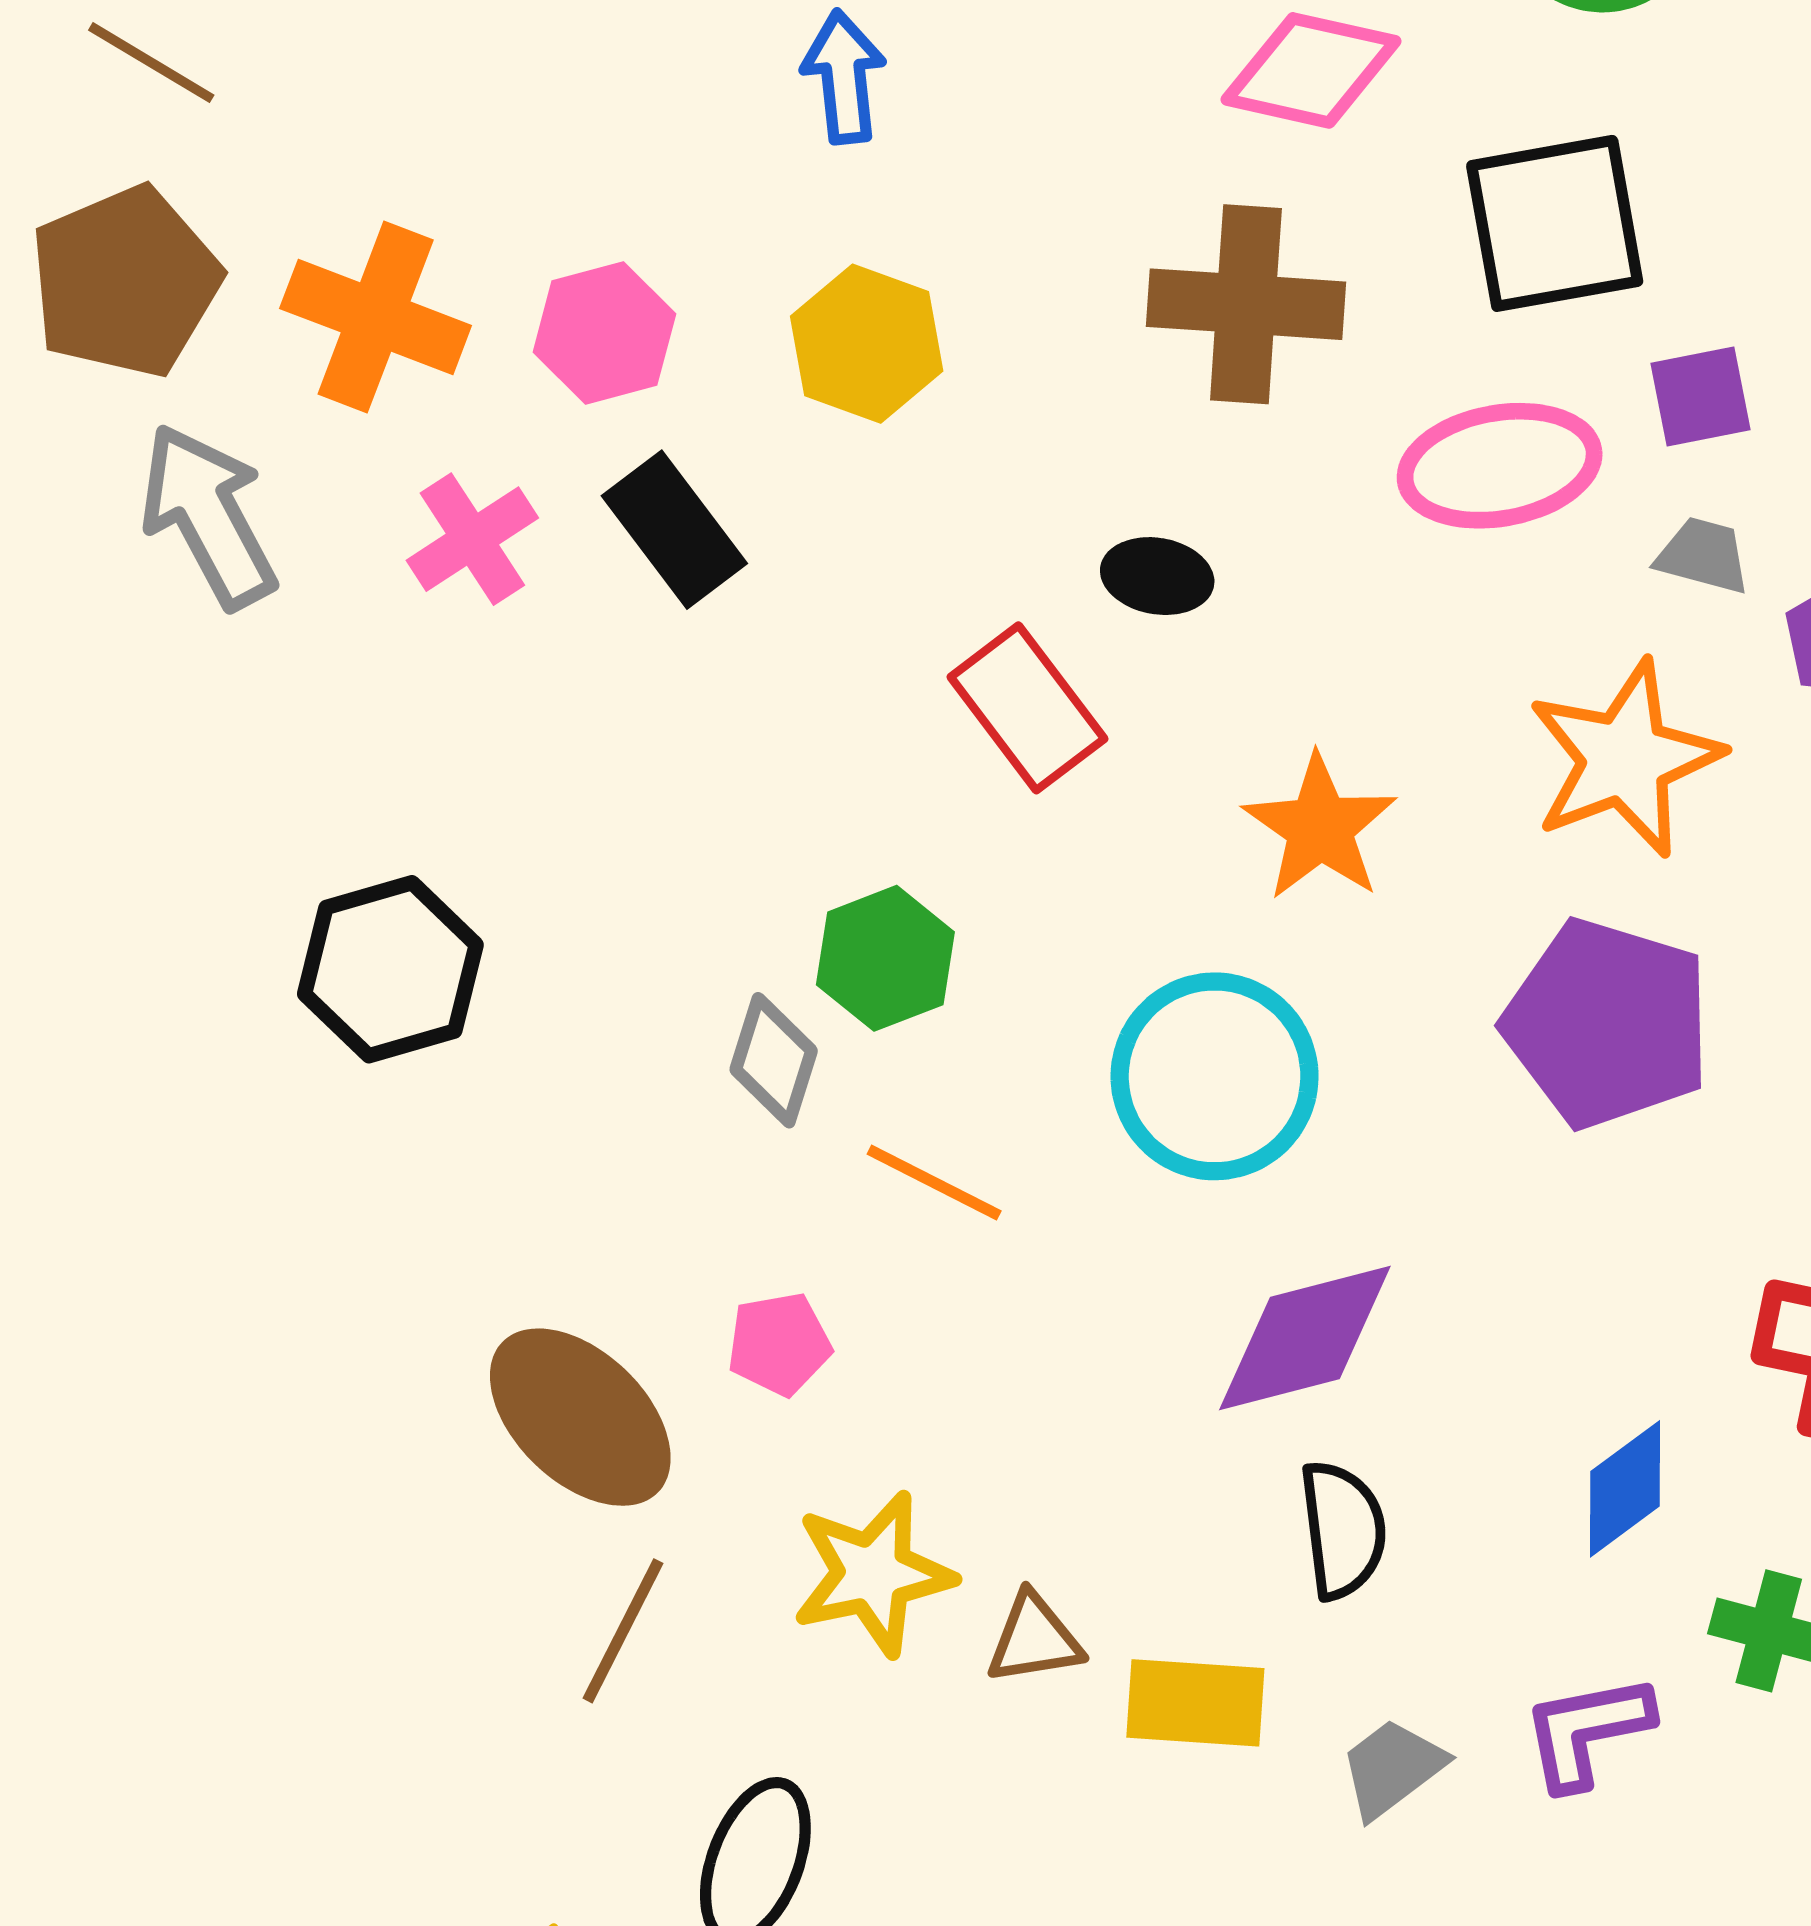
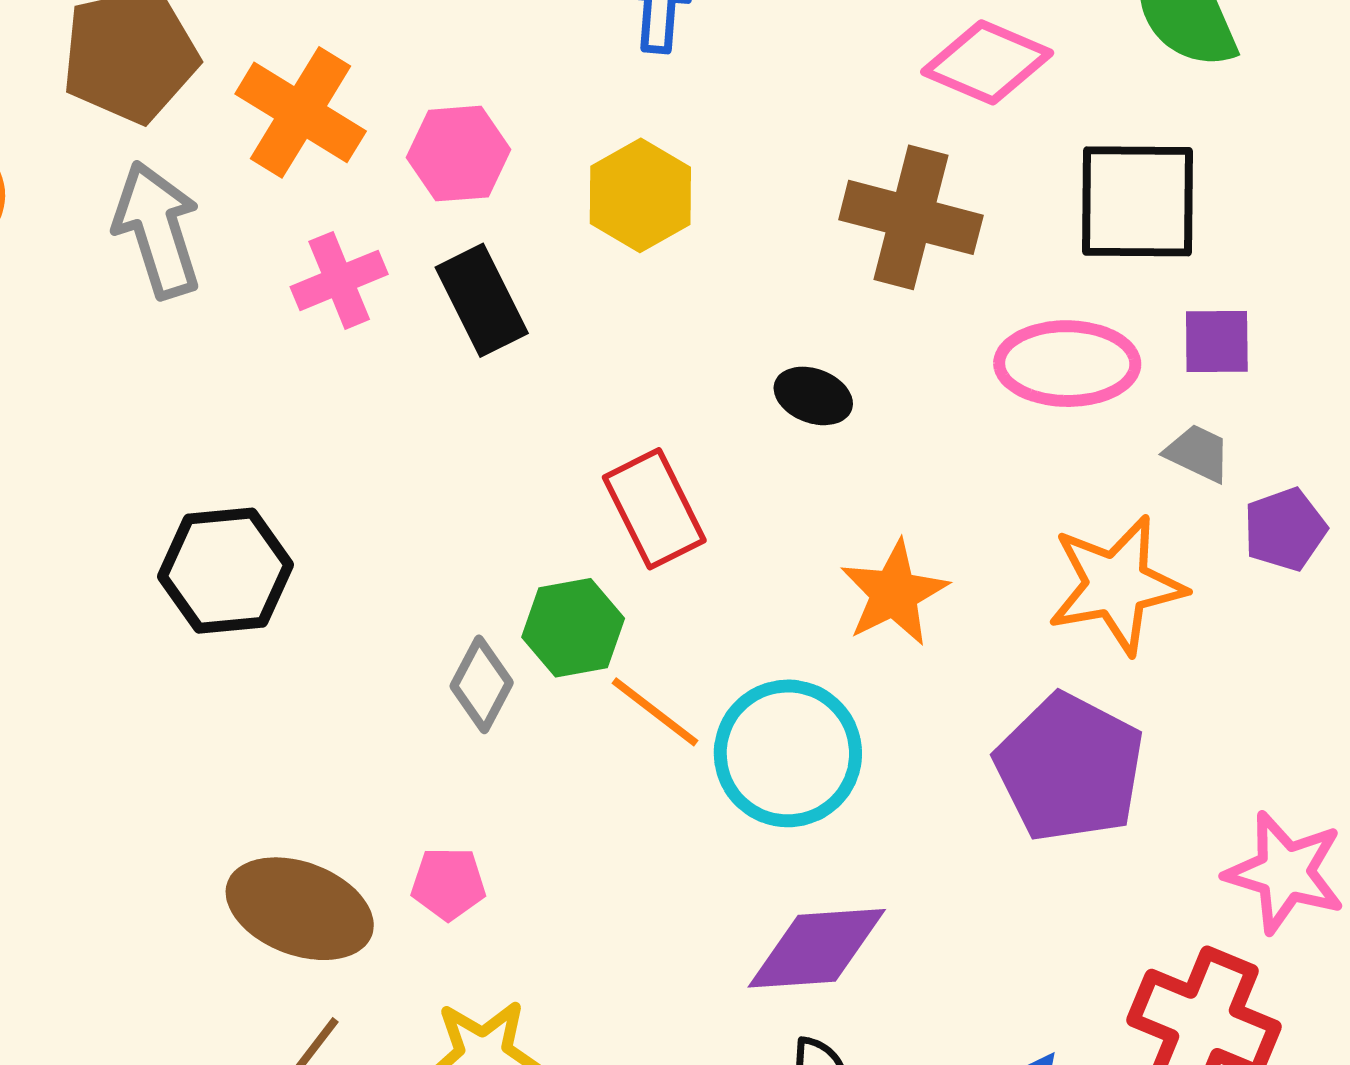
red rectangle: (1027, 708) -> (654, 509), moved
orange line: (934, 1183) -> (655, 712), moved
brown ellipse: (580, 1417) -> (300, 909), turned -34

